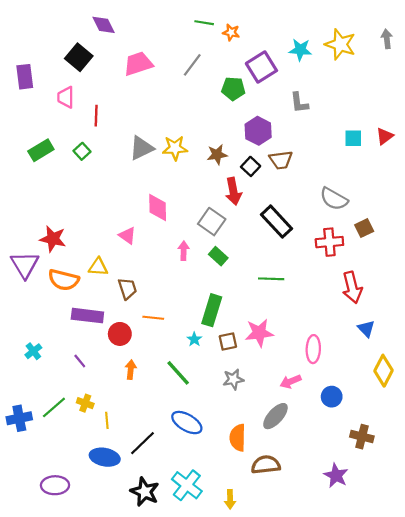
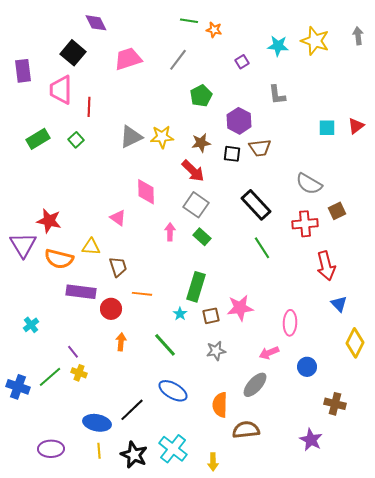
purple square: (261, 67) -> (242, 62), size x0.5
green pentagon: (233, 89) -> (201, 96), moved, turned -30
pink trapezoid: (66, 97) -> (61, 90), size x1.4
black square: (251, 166) -> (232, 154), turned -36
red arrow: (233, 191) -> (193, 171), moved, turned -35
green line: (271, 279) -> (262, 248), moved, turned 55
purple line: (80, 361) -> (73, 352), moved
blue cross: (19, 418) -> (18, 387), turned 30
yellow line: (107, 420) -> (99, 451), moved

